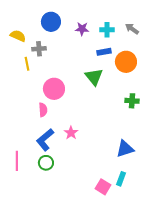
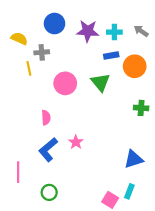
purple star: (82, 29) -> (88, 31), size x1.5
pink circle: (54, 89) -> (65, 83), moved
green circle: (46, 163) -> (49, 192), moved

